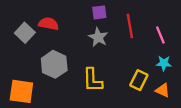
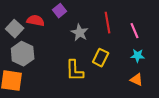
purple square: (99, 12) -> (60, 11), moved, turned -32
gray hexagon: (54, 64) -> (23, 54), moved
yellow rectangle: (139, 80) -> (101, 58), moved

